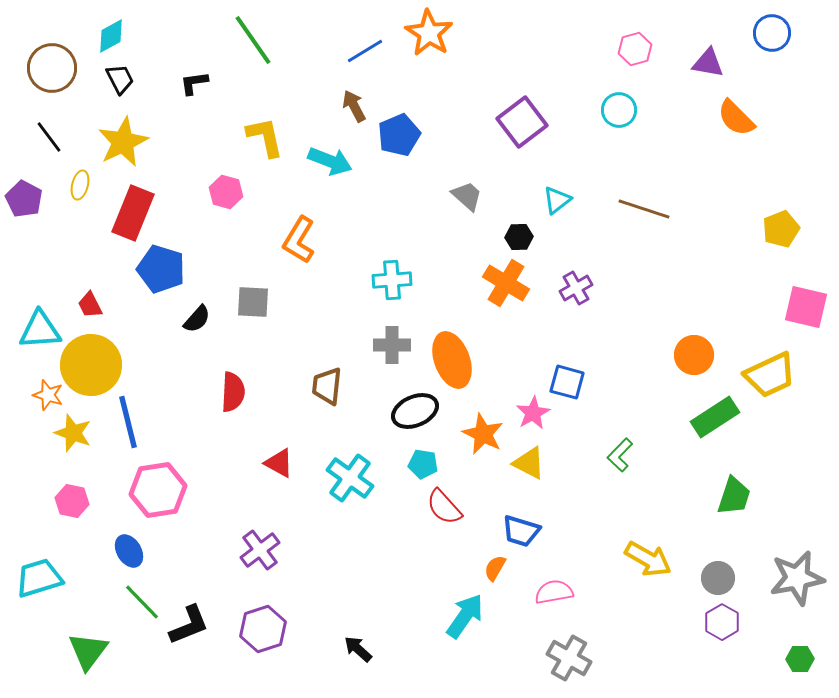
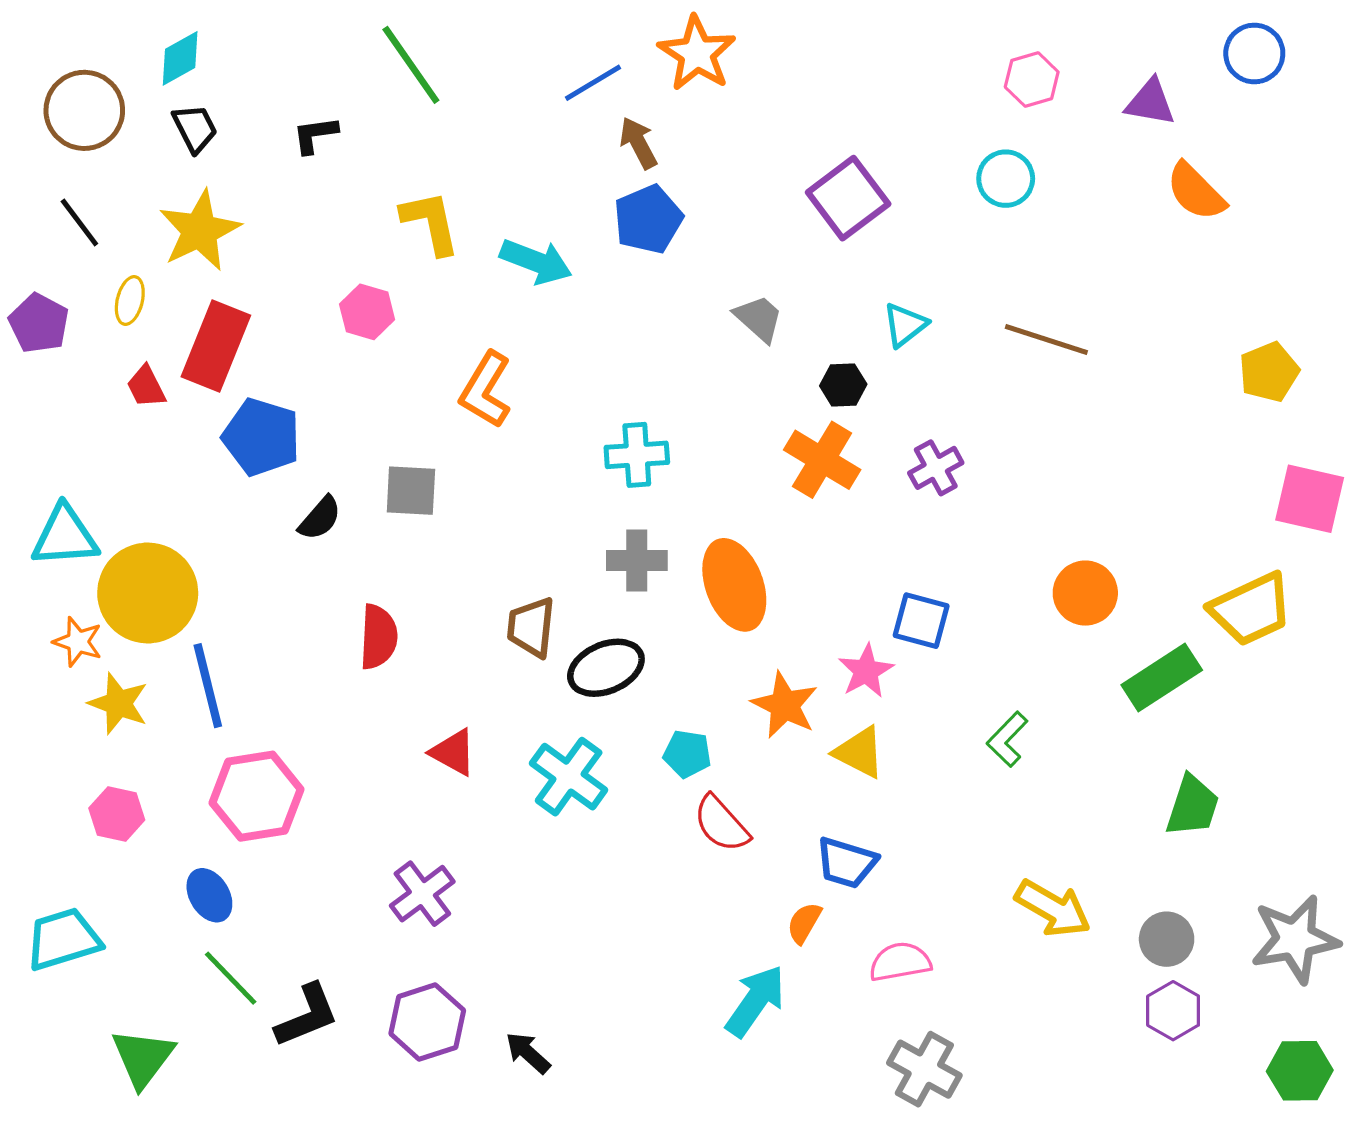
brown arrow: (354, 106) -> (638, 143), moved
red trapezoid: (90, 305) -> (146, 387), moved
orange circle: (694, 355) -> (1085, 593), moved
black ellipse: (415, 411) -> (606, 668), moved
black arrow: (358, 649) -> (528, 1053), moved
green hexagon: (800, 659) -> (1300, 1071), size x1.4

